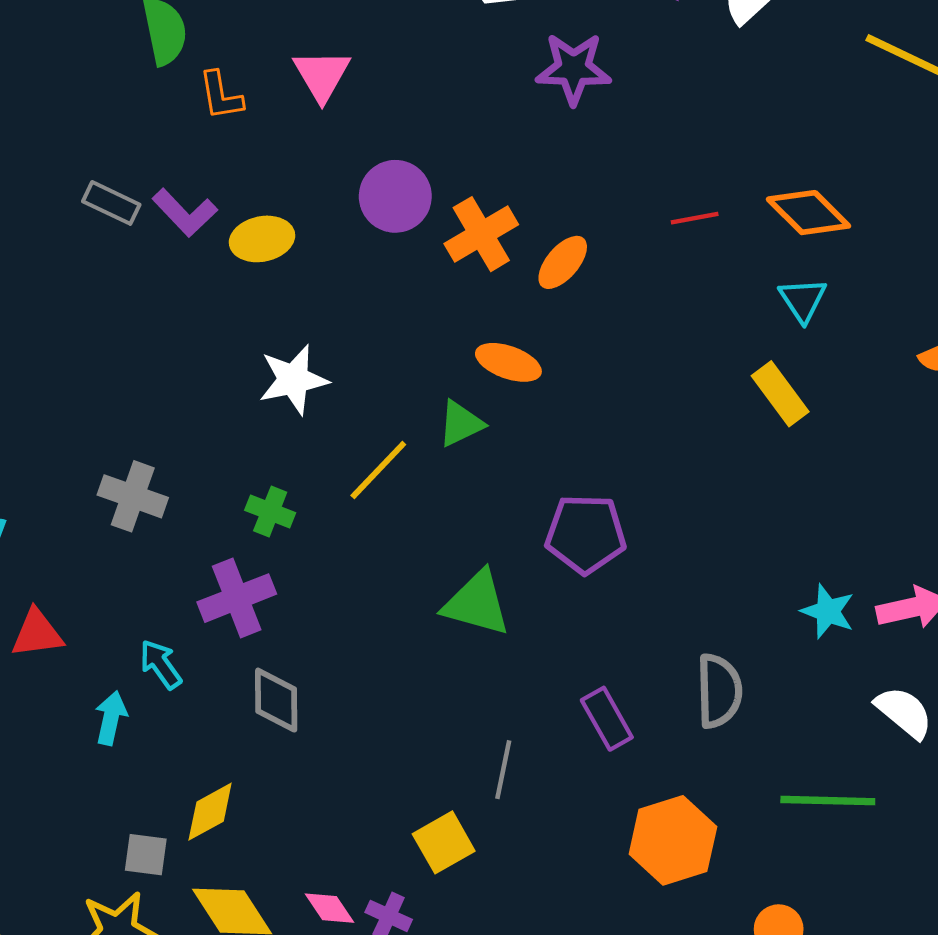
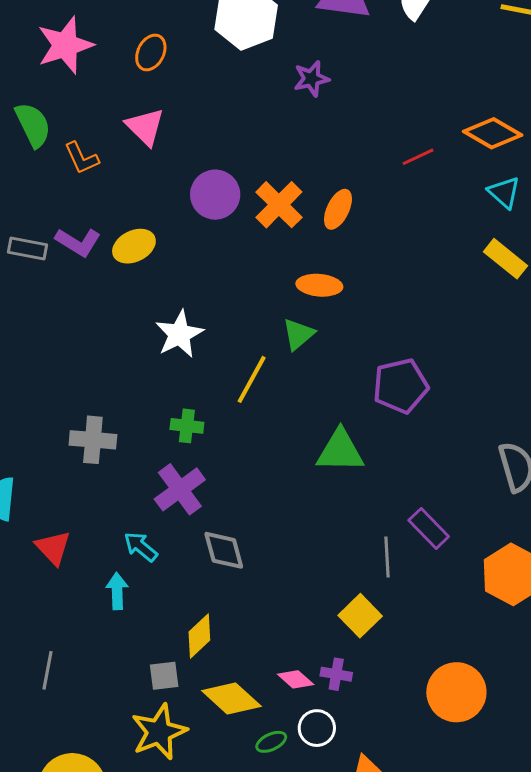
purple star: (573, 69) -> (311, 79), size x0.7
red triangle: (37, 633) -> (53, 548), turned -51
purple rectangle: (607, 719) -> (429, 528), moved

